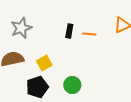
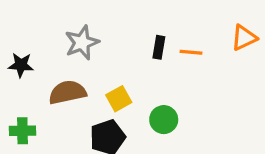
green circle: (72, 85) -> (164, 120), moved

